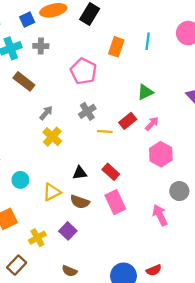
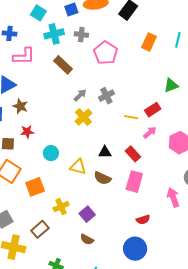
pink pentagon: (83, 71) -> (106, 53), moved
gray cross: (87, 111) -> (106, 96), moved
pink arrow: (152, 124) -> (150, 132), moved
yellow triangle: (52, 192) -> (78, 167), turned 36
pink rectangle: (115, 202) -> (134, 182), turned 35
purple square: (68, 231) -> (87, 214), moved
red semicircle: (154, 270) -> (143, 220), moved

